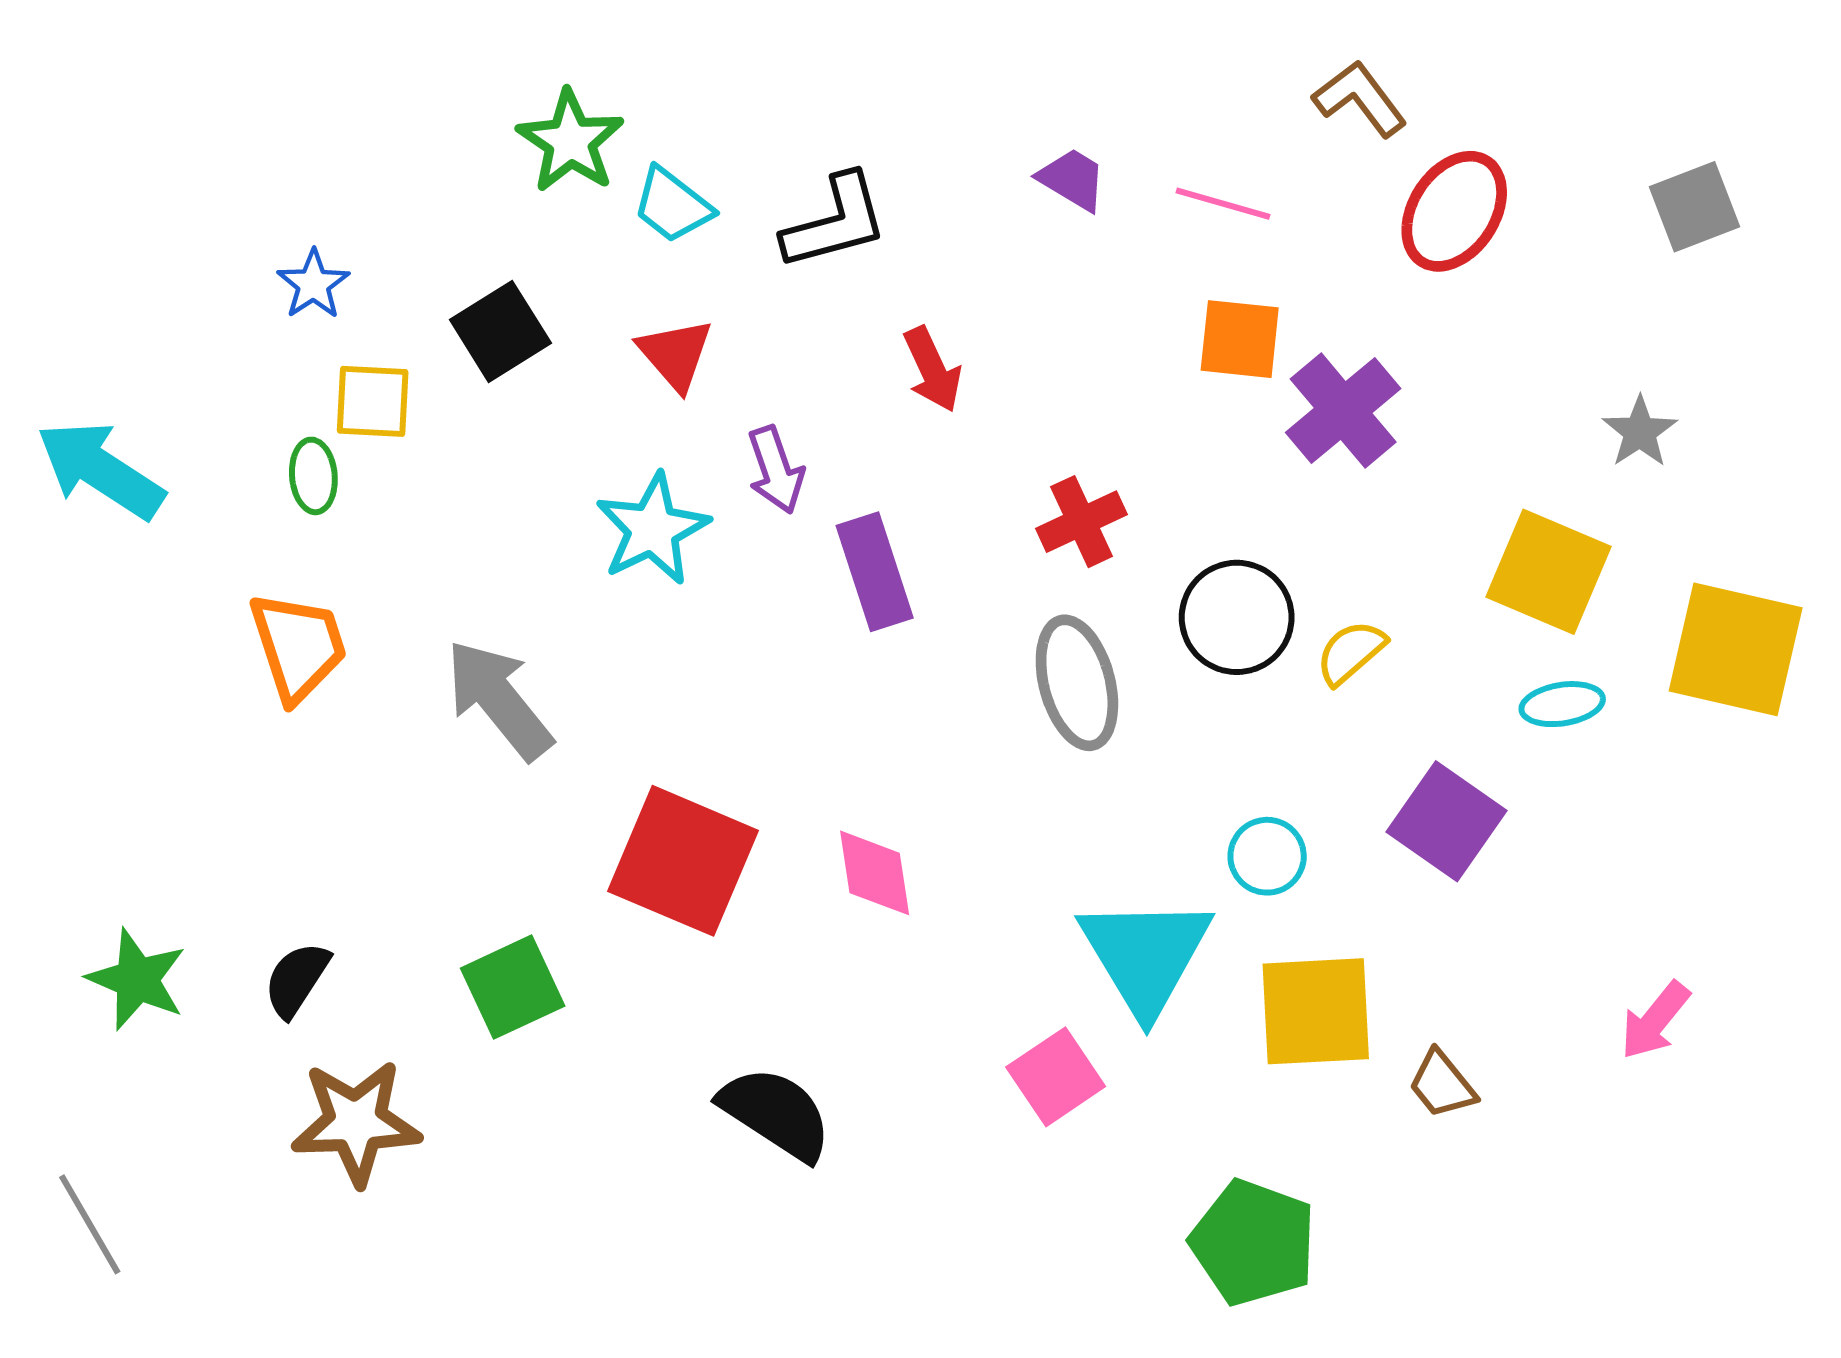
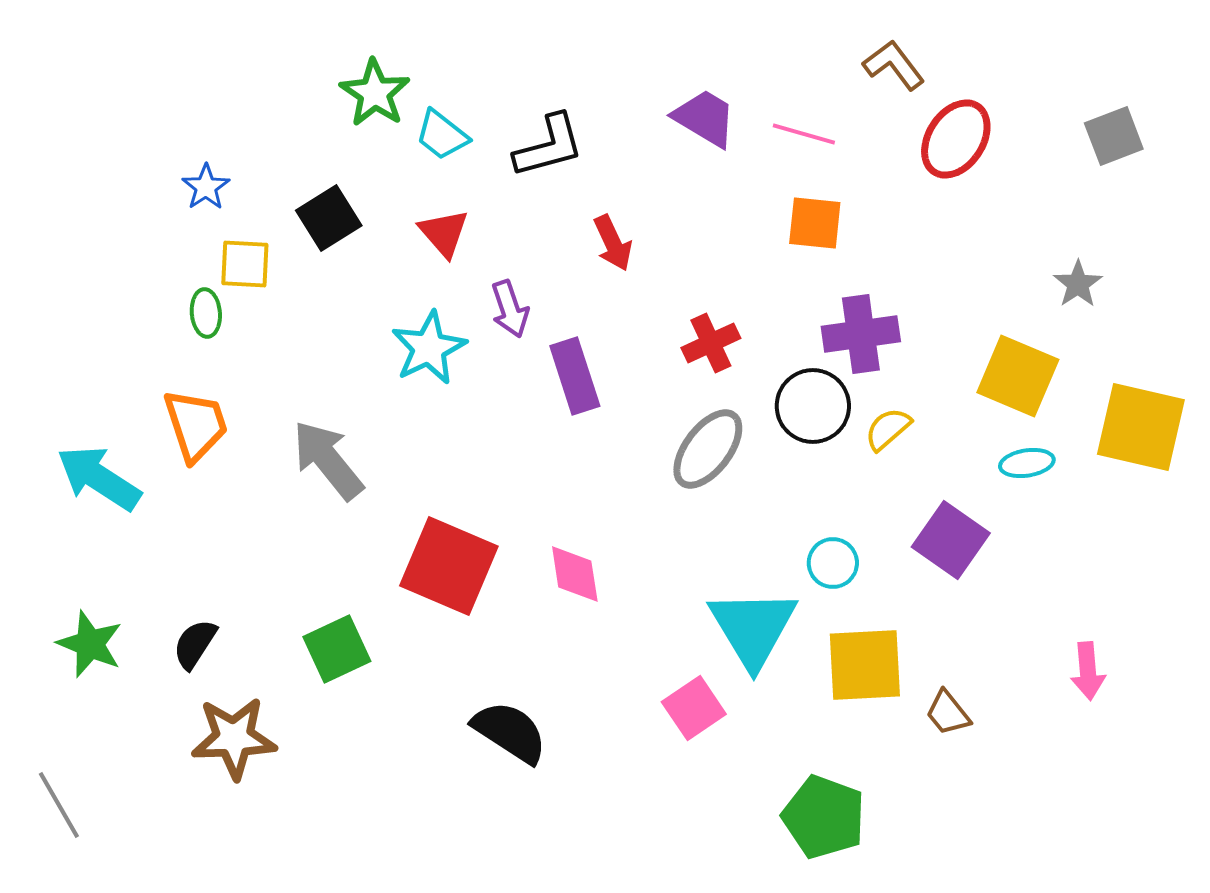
purple trapezoid: (1072, 179) -> (705, 118), size x1.4
purple cross: (1343, 411) -> (861, 334), moved, turned 32
cyan arrow: (100, 470) -> (99, 478), moved
gray ellipse: (1077, 683) -> (708, 449), turned 52
pink arrow: (1655, 1020) -> (1088, 671), turned -44

